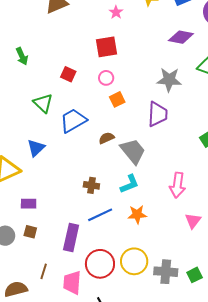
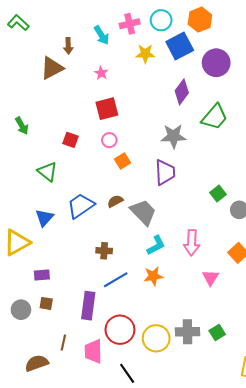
pink star: (116, 12) -> (101, 73), moved
purple diamond: (181, 37) -> (182, 92), turned -60
blue trapezoid: (73, 121) -> (81, 206), moved
cyan L-shape: (130, 184) -> (156, 245), moved
yellow circle: (134, 261) -> (156, 338), moved

